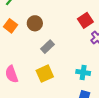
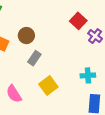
gray rectangle: (48, 47) -> (34, 58), moved

